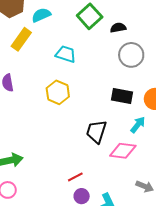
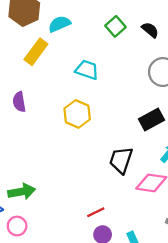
green square: (90, 16) -> (115, 26), size x0.7
black semicircle: (118, 28) -> (150, 30), moved, turned 49
black rectangle: (122, 96) -> (151, 119), turned -40

